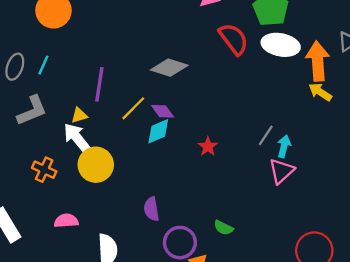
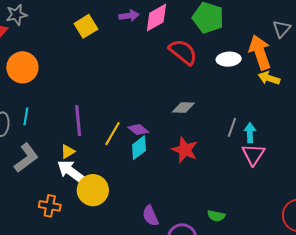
white ellipse: (281, 45) -> (229, 59), moved, size x0.7
gray diamond: (169, 68) -> (183, 108), moved, size x0.7
red star: (208, 147) -> (185, 150), size x1.5

